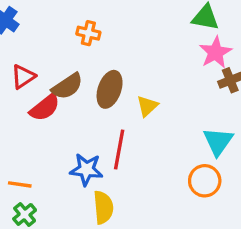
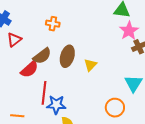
red triangle: (23, 77) -> (14, 40), moved
red line: (119, 149) -> (44, 93), moved
orange circle: (205, 181) -> (115, 108), moved

